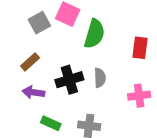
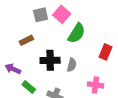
purple arrow: (33, 92) -> (13, 69), moved

